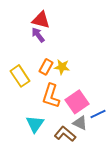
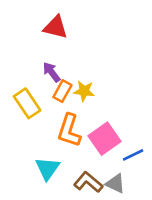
purple arrow: (38, 35) -> (52, 72), moved
gray triangle: (80, 123) -> (115, 184), moved

